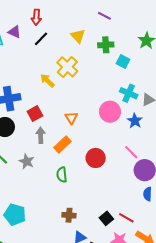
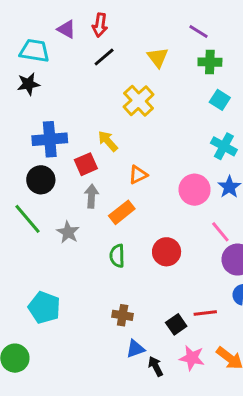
purple triangle: (14, 32) -> (67, 29), moved
green cross: (106, 45) -> (210, 62), moved
yellow arrow: (47, 81) -> (108, 141), moved
pink circle: (110, 112) -> (195, 190), moved
orange triangle: (71, 118) -> (138, 175), turned 32
red circle: (96, 158) -> (167, 252), moved
red line: (126, 218) -> (205, 313), moved, turned -42

